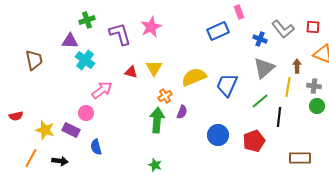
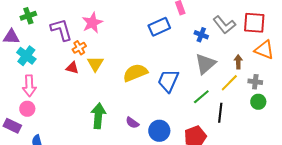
red square: (313, 27) -> (254, 23), size x1.6
yellow line: (288, 87) -> (229, 83), turned 36
pink arrow: (102, 90) -> (29, 86), moved, turned 125
orange cross: (165, 96) -> (79, 48), moved
purple semicircle: (182, 112) -> (132, 123), moved, turned 104

